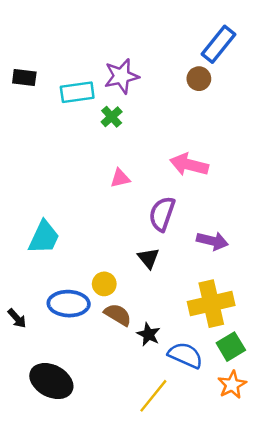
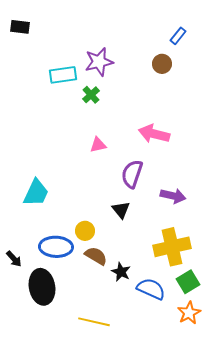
blue rectangle: (219, 44) -> (178, 36), size x0.6
black rectangle: (24, 77) -> (20, 27), moved
black ellipse: (51, 381) -> (42, 287), moved, turned 52
yellow line: (153, 396) -> (94, 322), moved, turned 64

